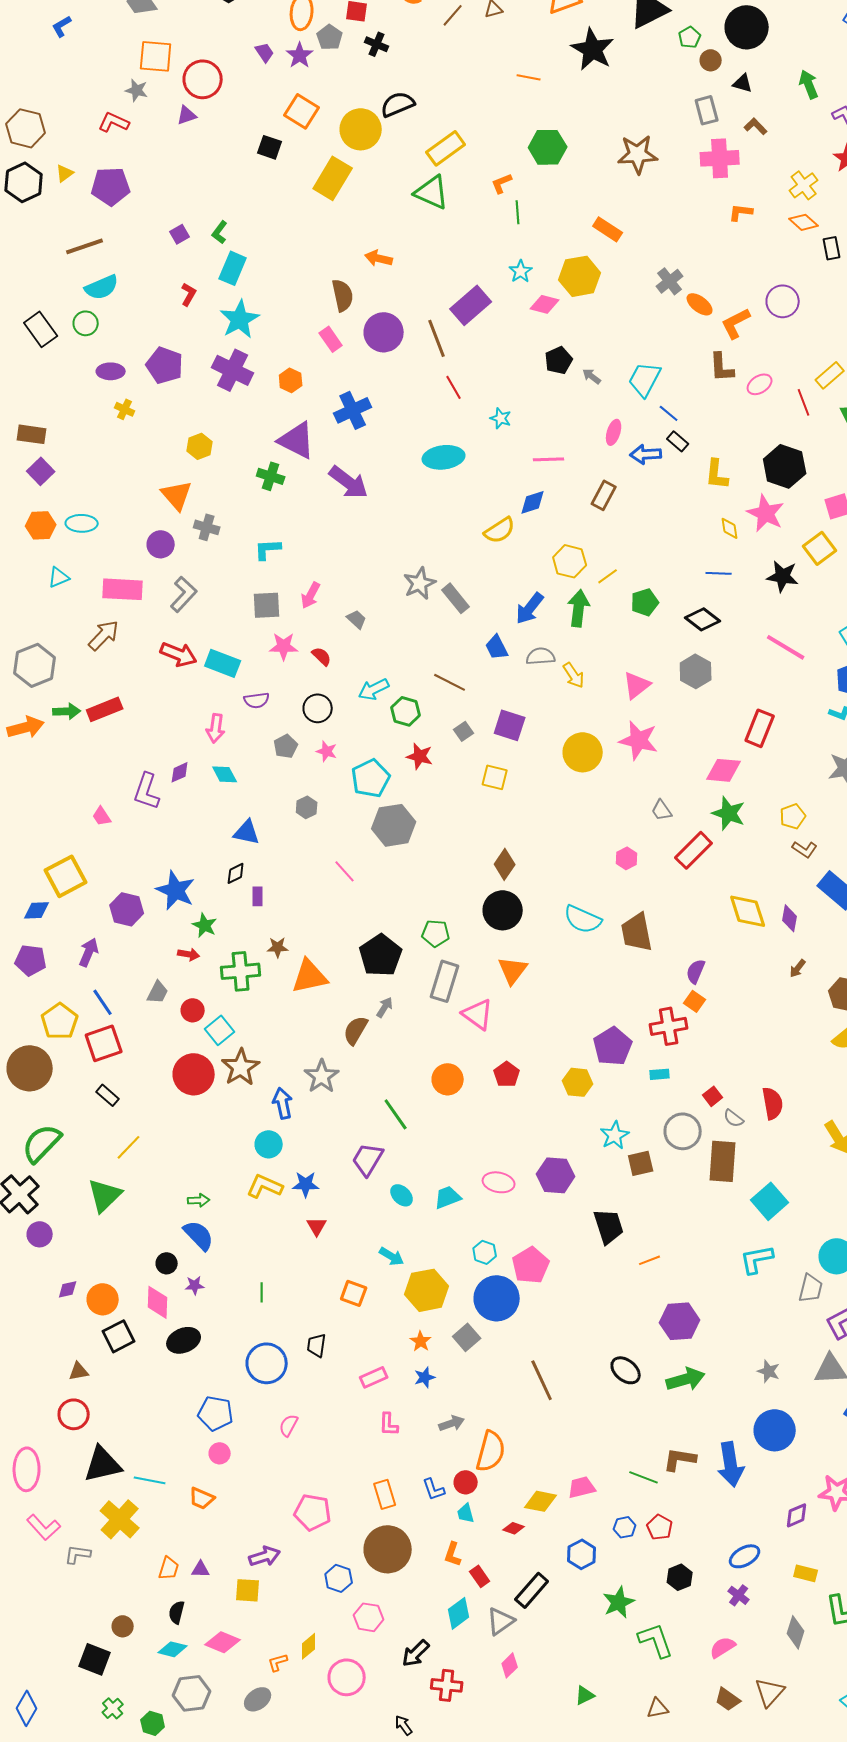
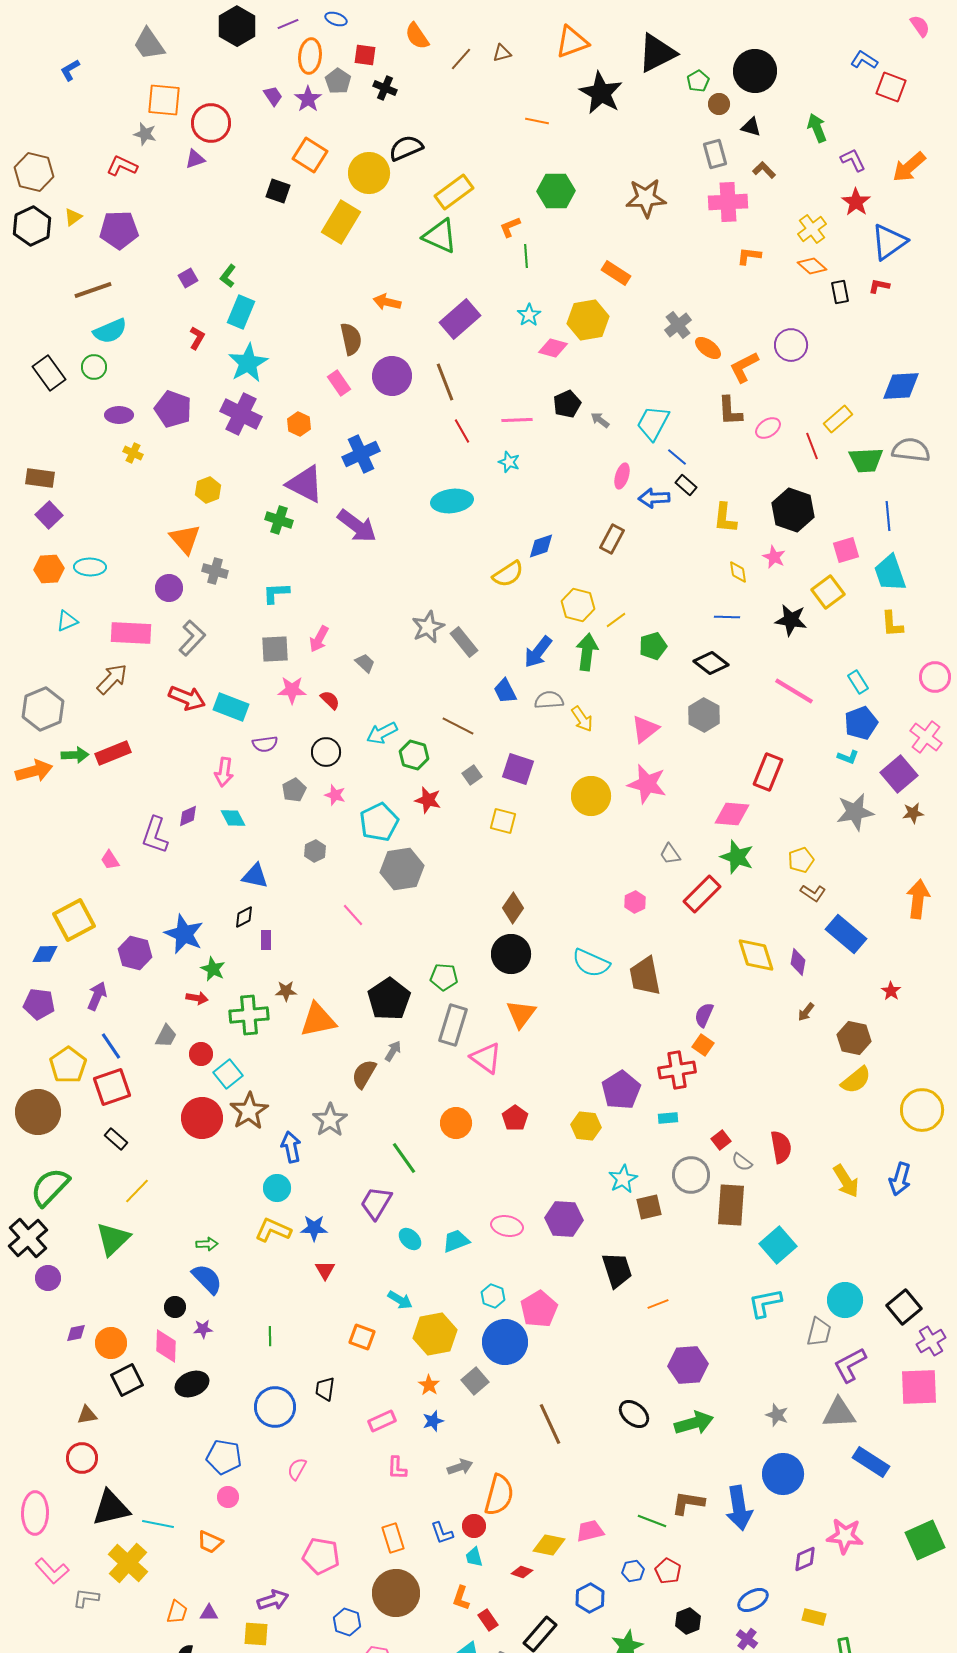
purple rectangle: (471, 305) -> (460, 319), moved
pink line: (549, 459) -> (517, 420), moved
pink star: (766, 513) -> (774, 557), size x0.6

